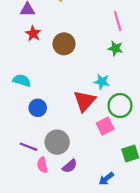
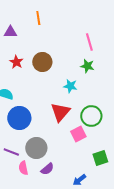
red star: (33, 34) -> (16, 62), moved
cyan star: (102, 82) -> (70, 86), moved
blue circle: (38, 108) -> (19, 118), size x1.5

